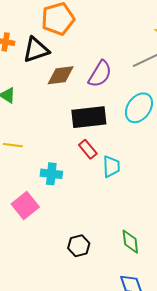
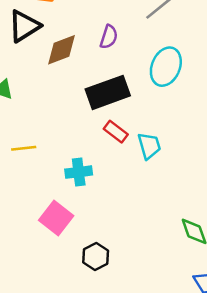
purple semicircle: (100, 74) -> (109, 37), size x0.7
black hexagon: (79, 246) -> (96, 257), moved

